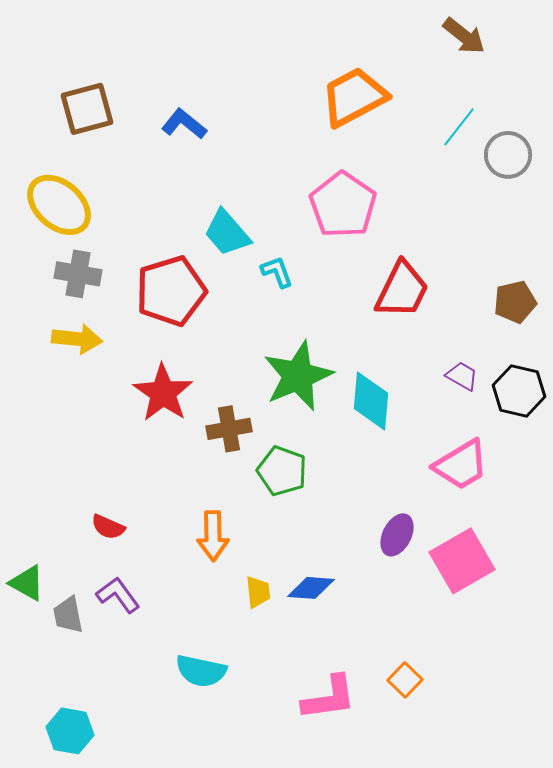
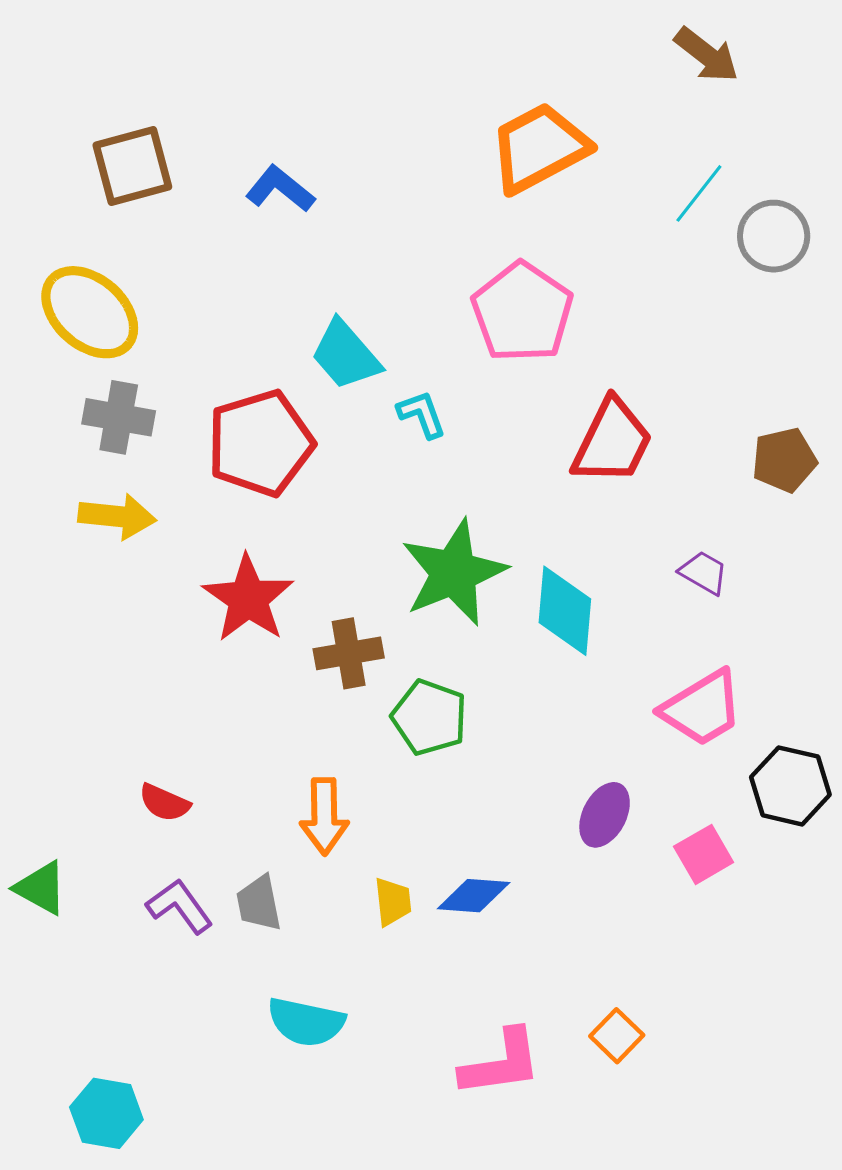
black hexagon: (519, 391) -> (790, 786), moved
pink square: (462, 561) -> (704, 854), size x0.6
gray trapezoid: (68, 615) -> (259, 903), moved

